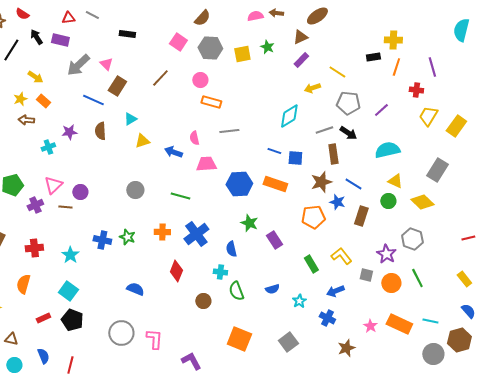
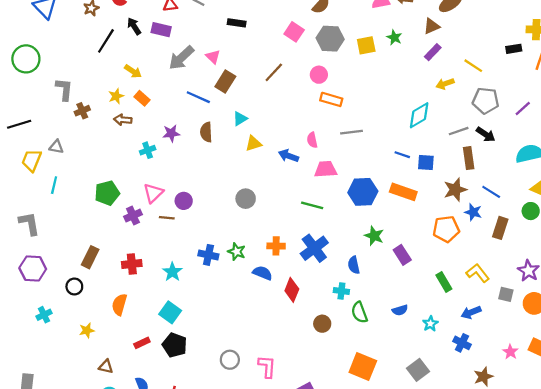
green line: (180, 196) -> (312, 205), moved
blue semicircle: (135, 289) -> (263, 273), moved
gray circle: (121, 333) -> (230, 360), size x0.7

